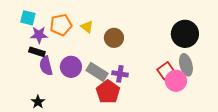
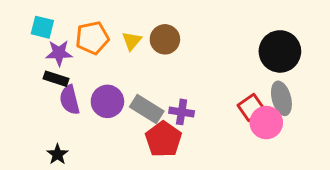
yellow triangle: (87, 27) -> (132, 41), turned 32
brown circle: (114, 38) -> (165, 39), moved

